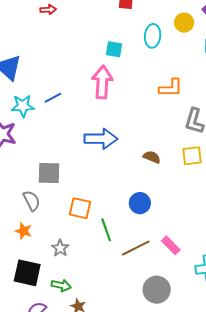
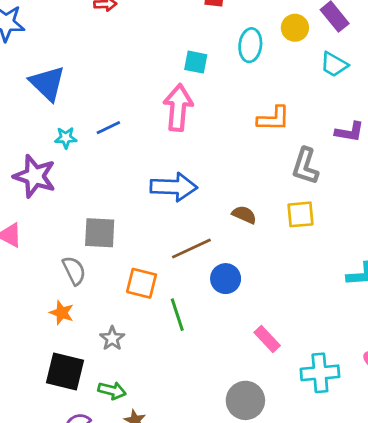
cyan star: (23, 106) -> (66, 138), size x0.7
brown line: (136, 248) -> (191, 248), moved

